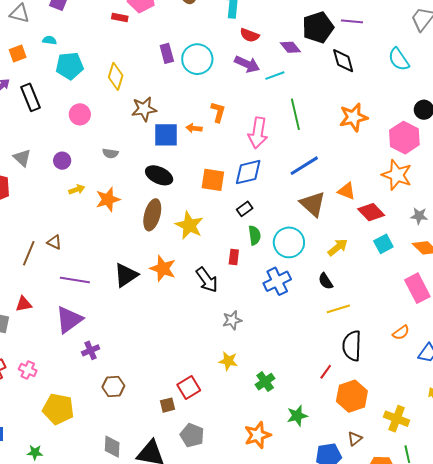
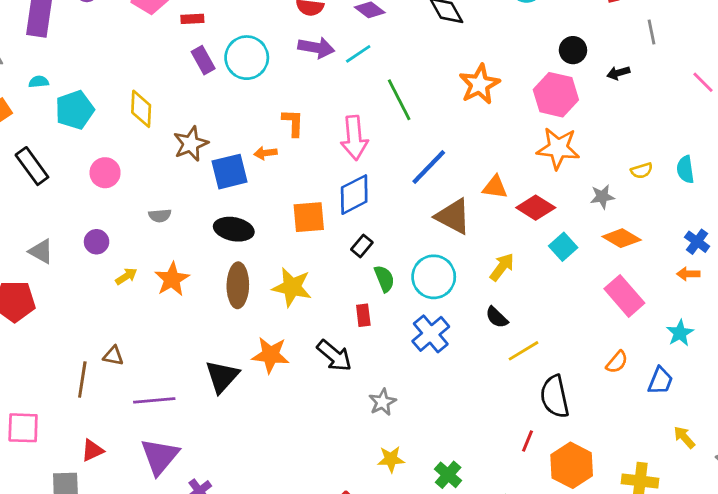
red rectangle: (120, 17) -> (192, 19), moved

